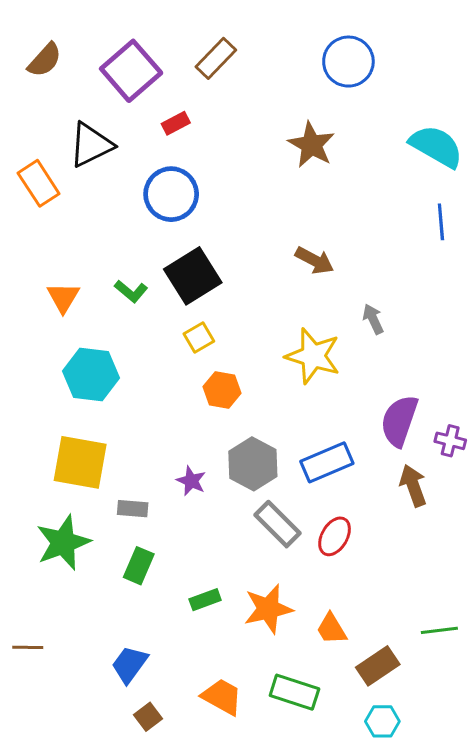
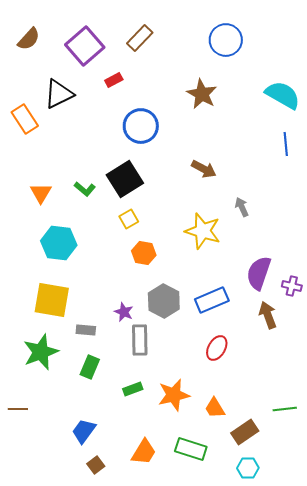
blue circle: (171, 194) -> (141, 126), moved
gray rectangle: (278, 524) -> (140, 340), moved, turned 44
brown line: (28, 647) -> (18, 409), moved
orange trapezoid: (222, 697) -> (144, 452), turned 92

